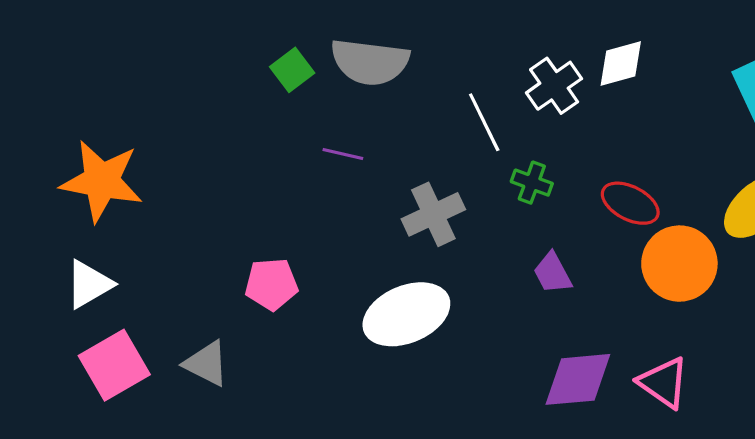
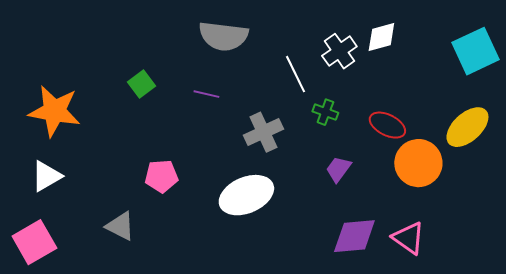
green square: (292, 70) -> (141, 84), moved
purple trapezoid: (552, 273) -> (338, 169), turned 64
pink square: (114, 365) -> (34, 242), moved

